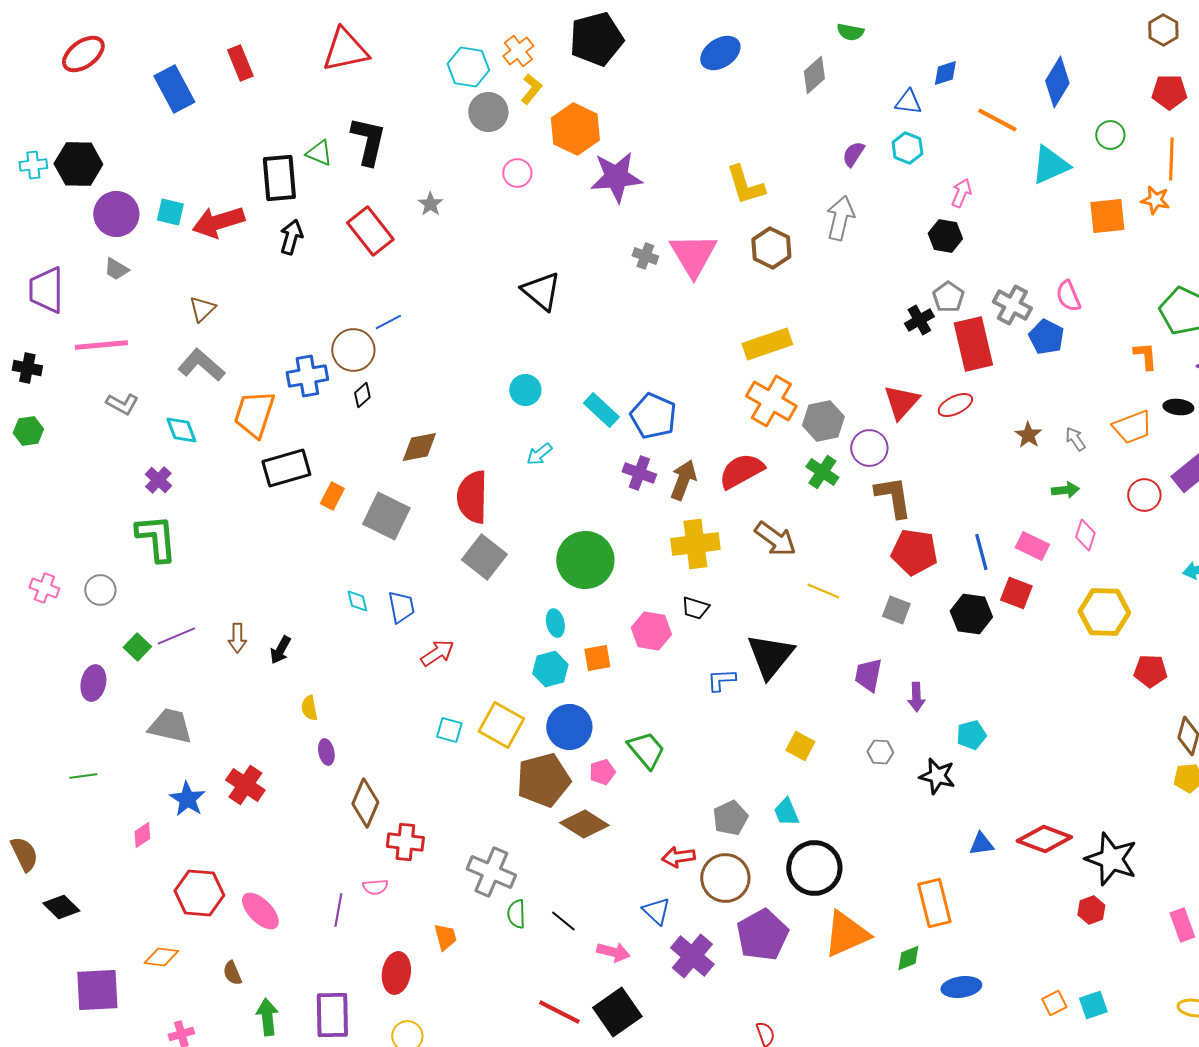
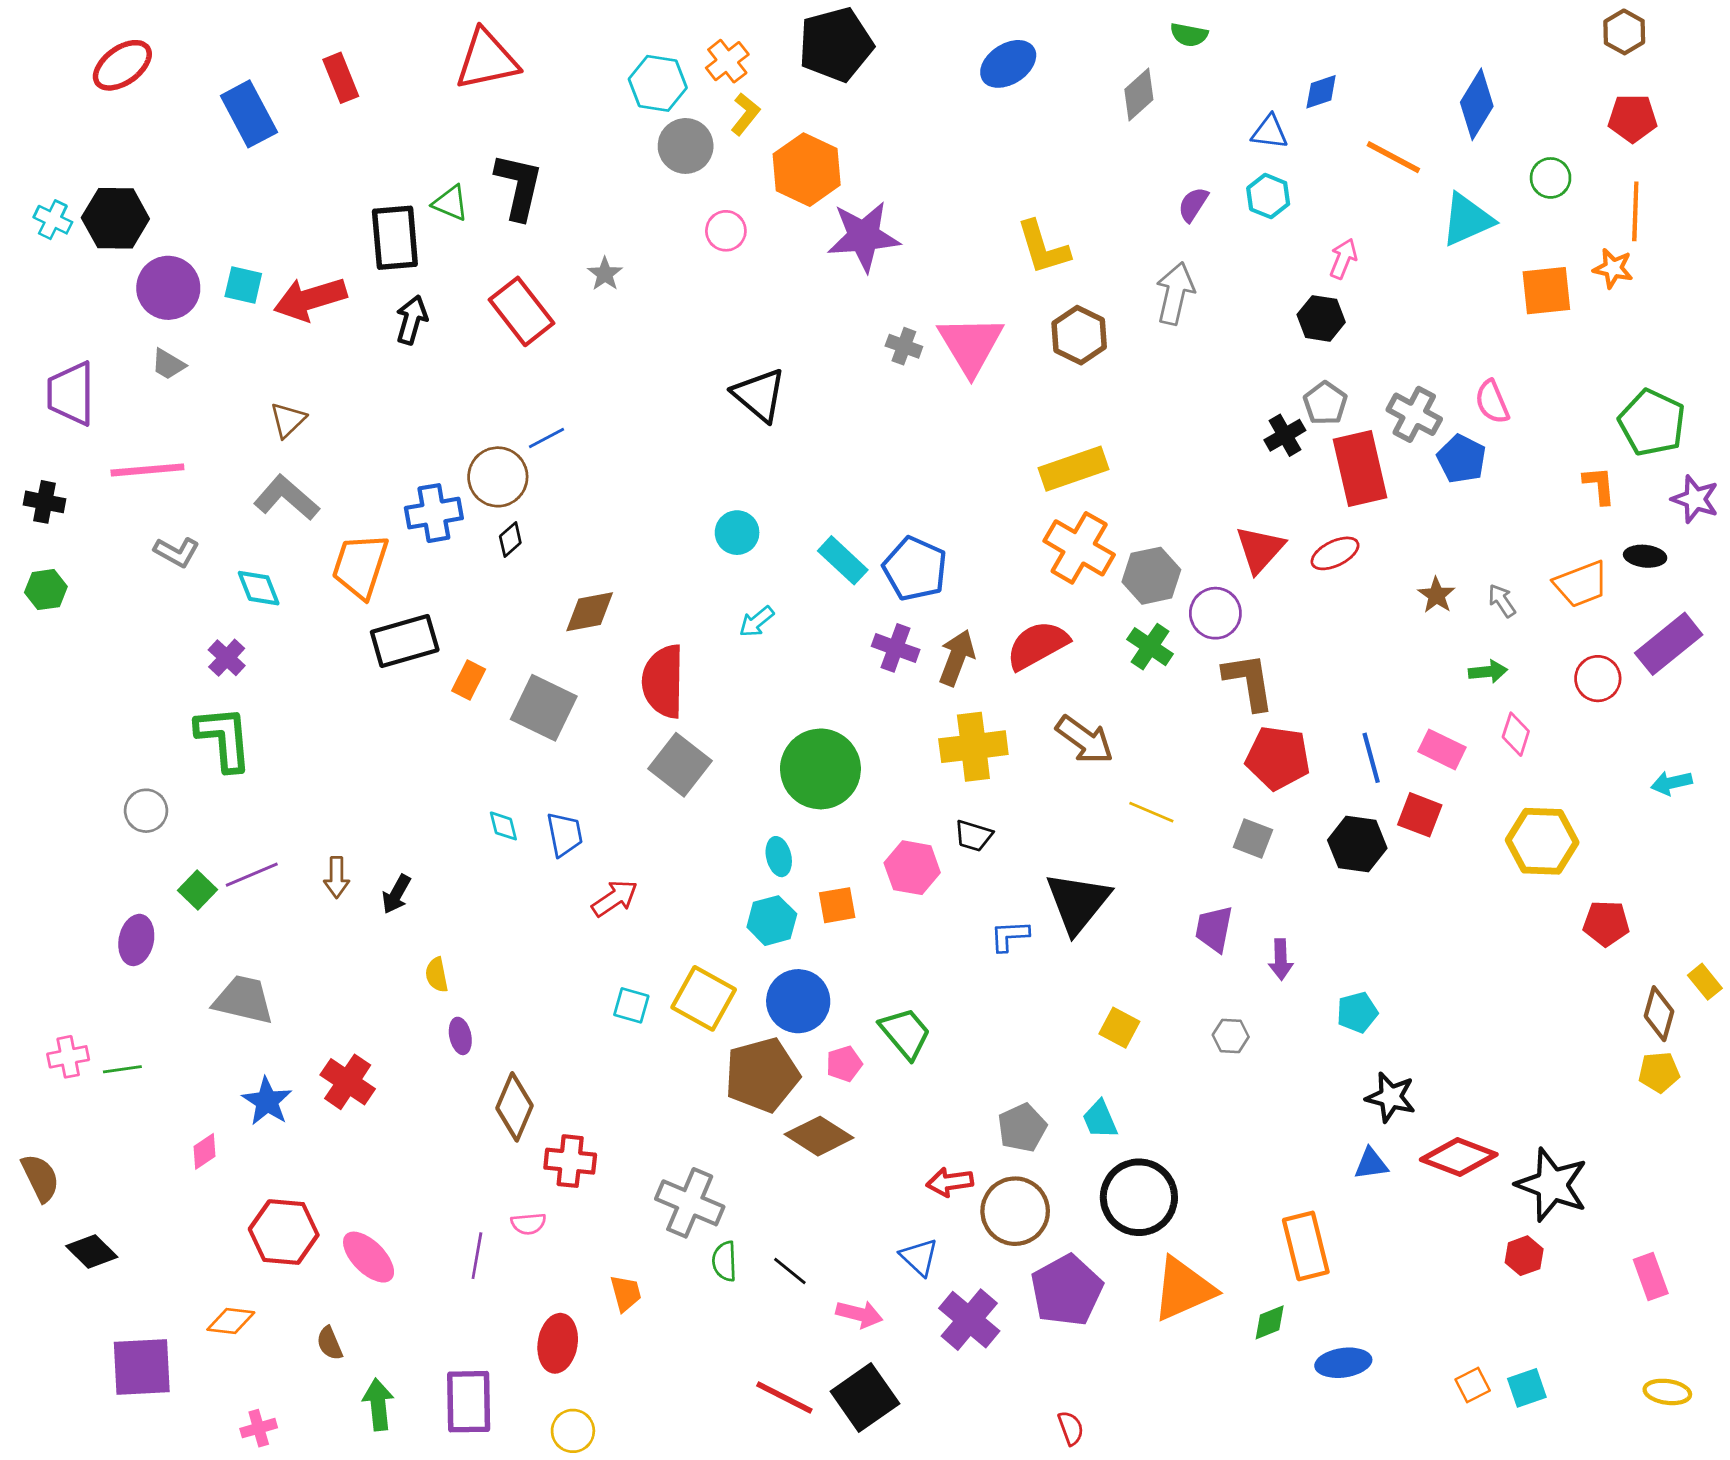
cyan cross: (33, 165) -> (53, 220), turned 32
pink cross: (44, 588) -> (68, 1057), moved, turned -32
black star: (937, 776) -> (1391, 1097), moved

